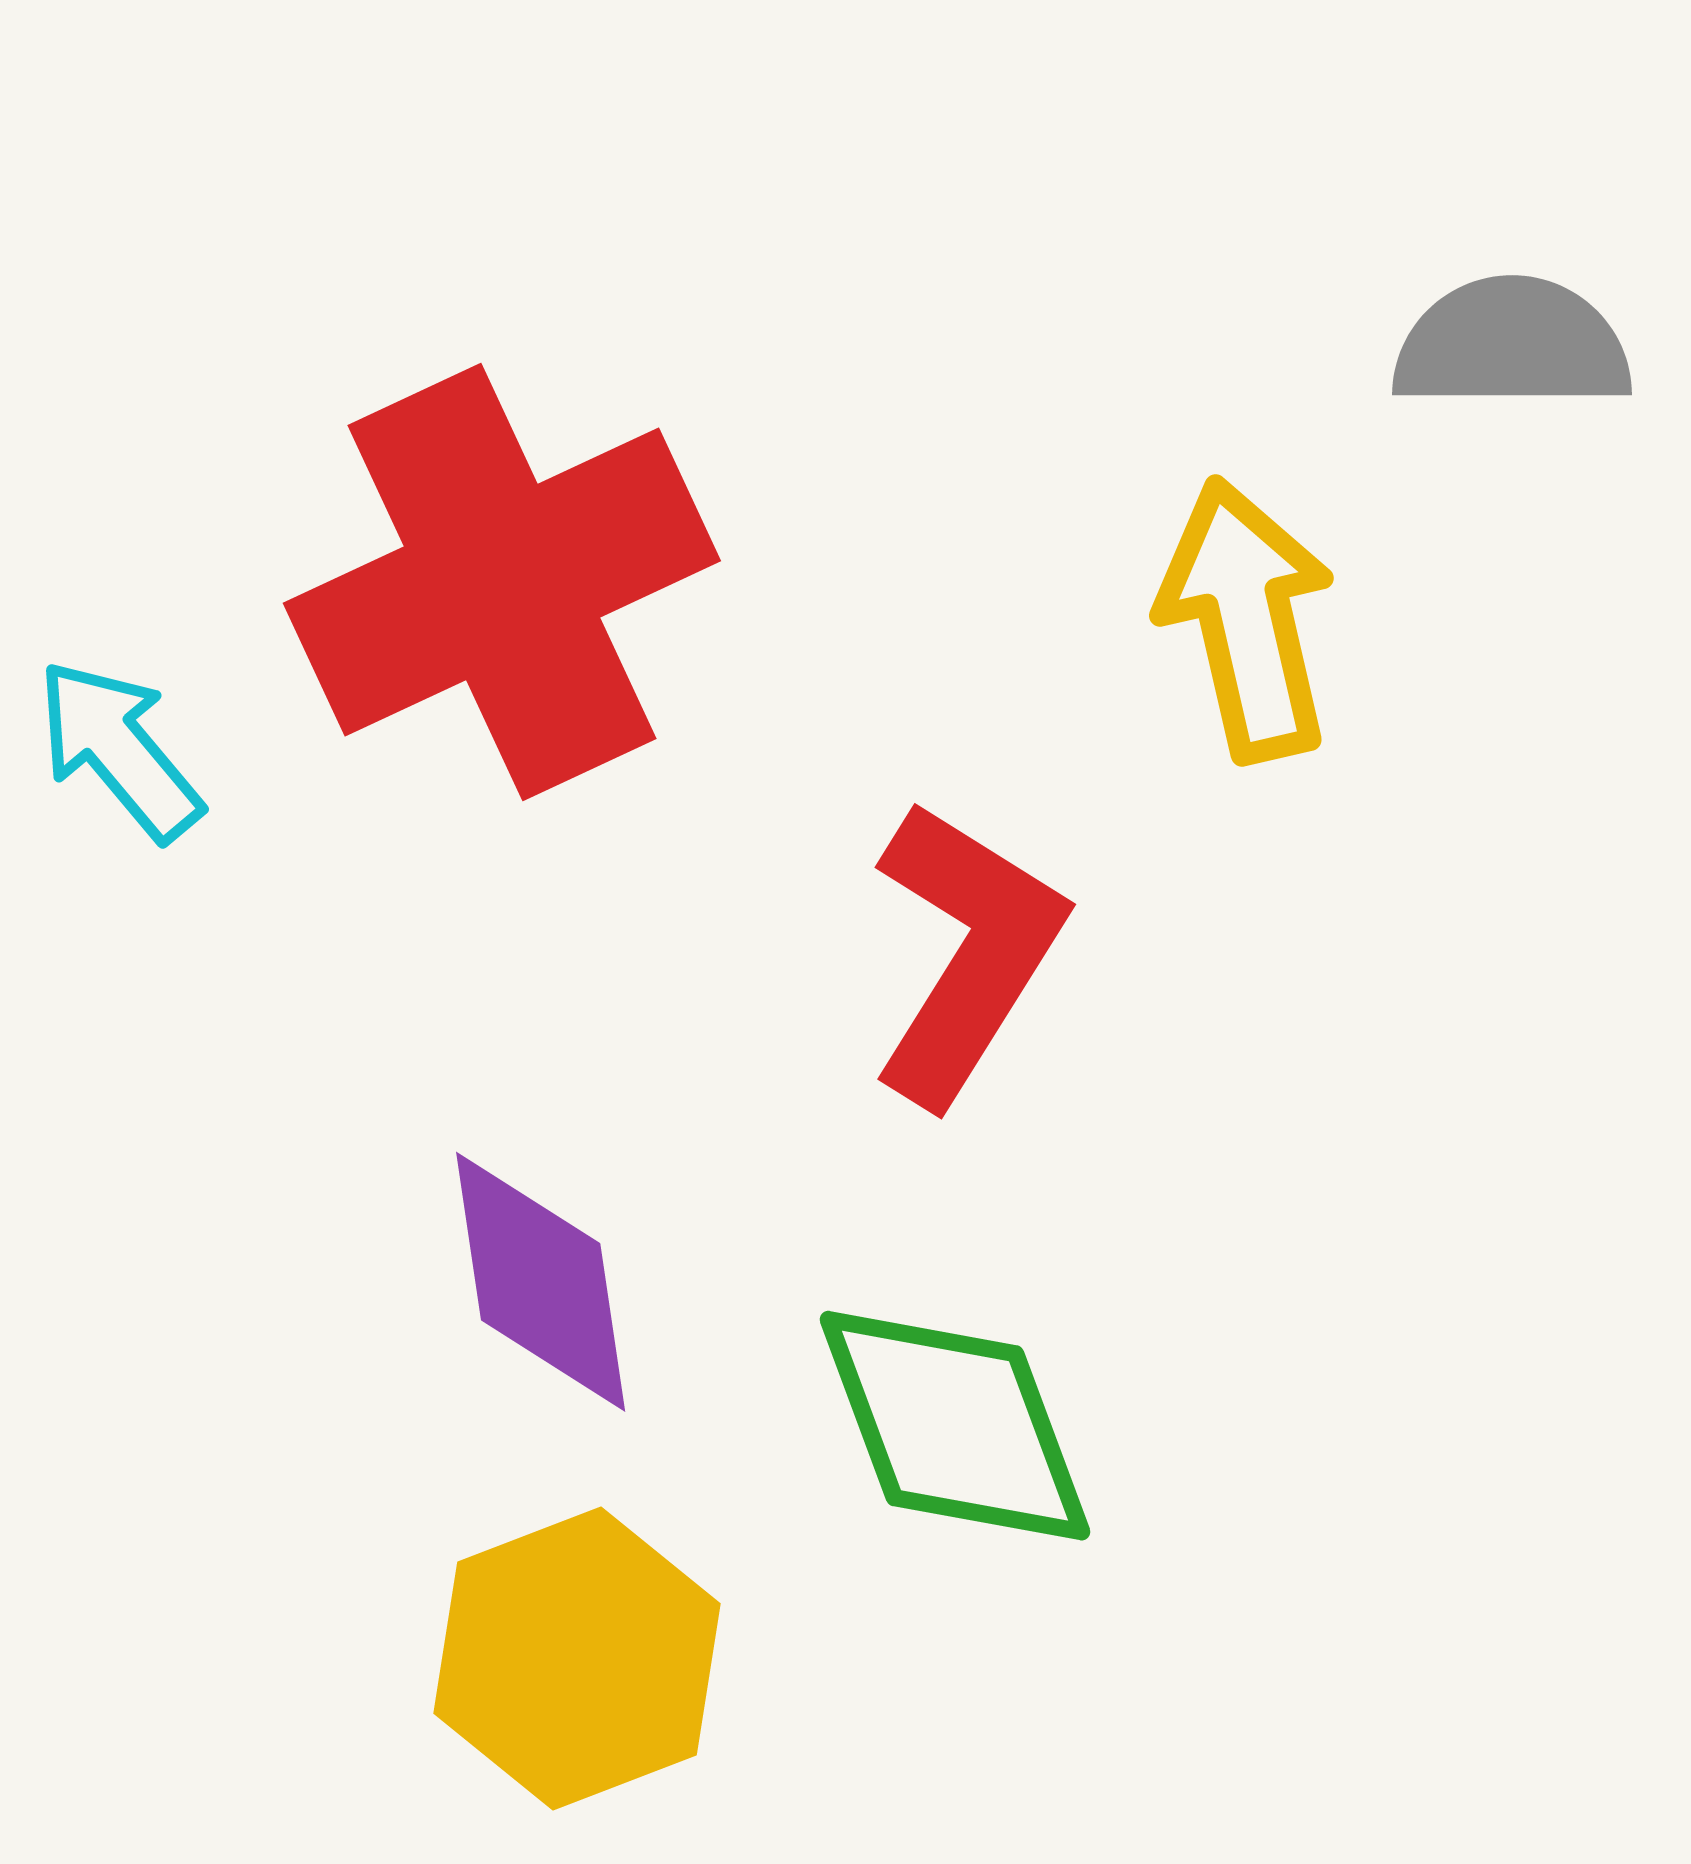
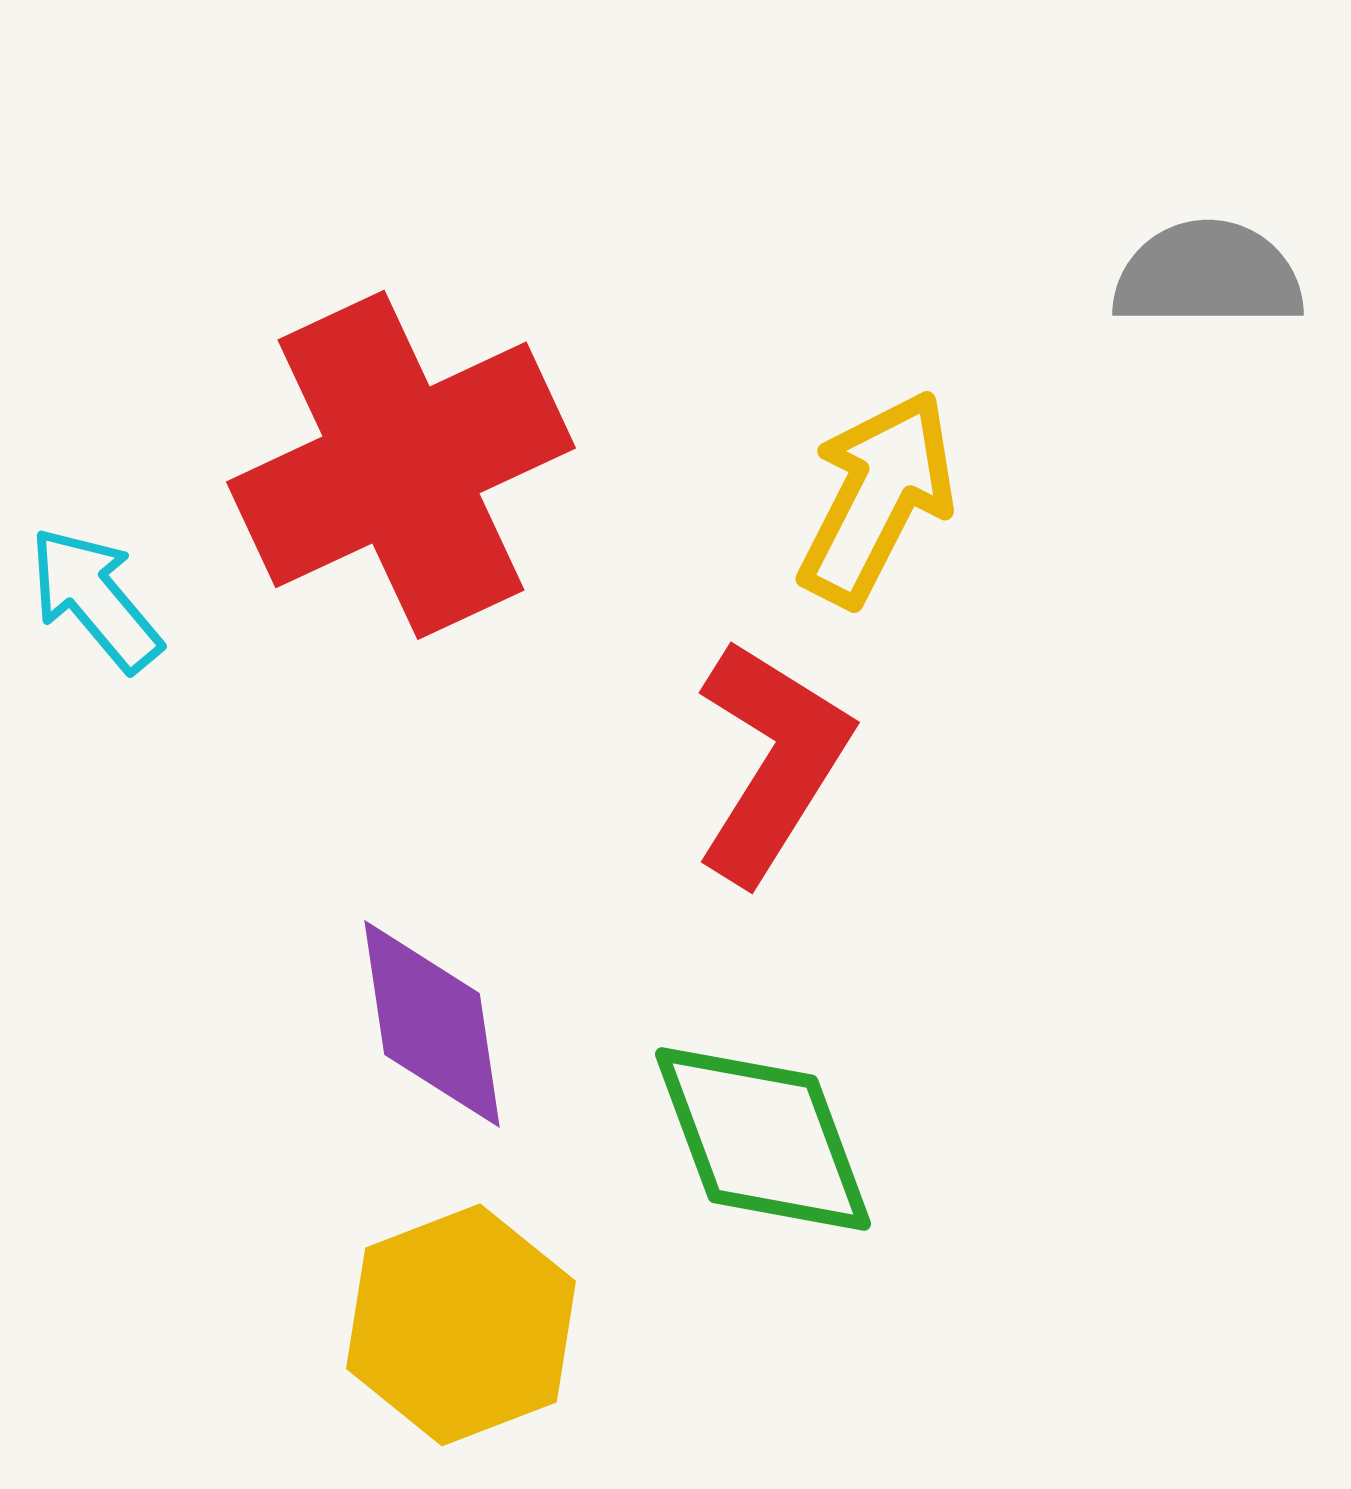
yellow arrow: (1247, 620) -> (877, 498), moved, turned 40

